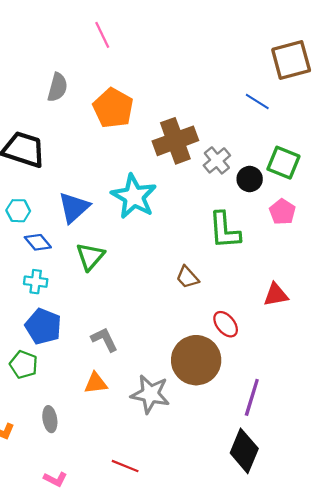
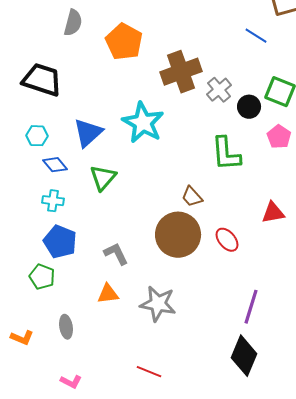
brown circle: (196, 360) -> (178, 235), moved
red line: (125, 466) -> (149, 372), moved

